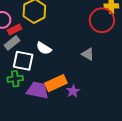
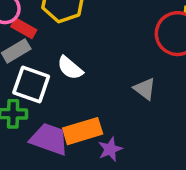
red rectangle: (14, 30) -> (24, 28), turned 48

